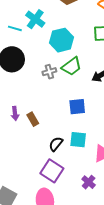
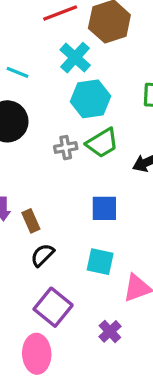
cyan cross: (35, 19) -> (75, 58), moved
black semicircle: (56, 144) -> (42, 255), moved

